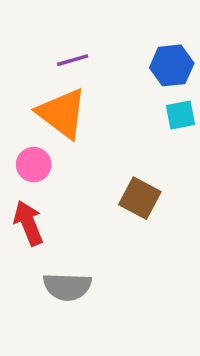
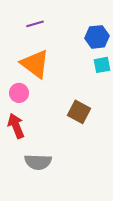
purple line: (73, 60) -> (35, 24), moved

